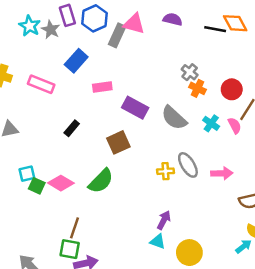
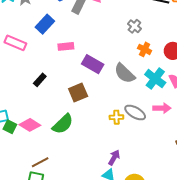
gray cross: (190, 72) -> (134, 26), moved
cyan cross: (211, 123) -> (155, 79), size x1.5
gray ellipse: (188, 165) -> (135, 113), turned -30
pink arrow: (222, 173) -> (162, 108), moved
brown line: (74, 228) -> (40, 162), turned 42

